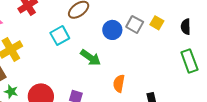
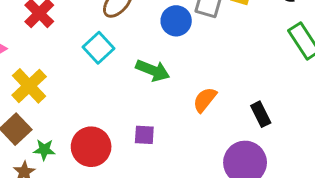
orange semicircle: (119, 83) -> (205, 100), turned 42

